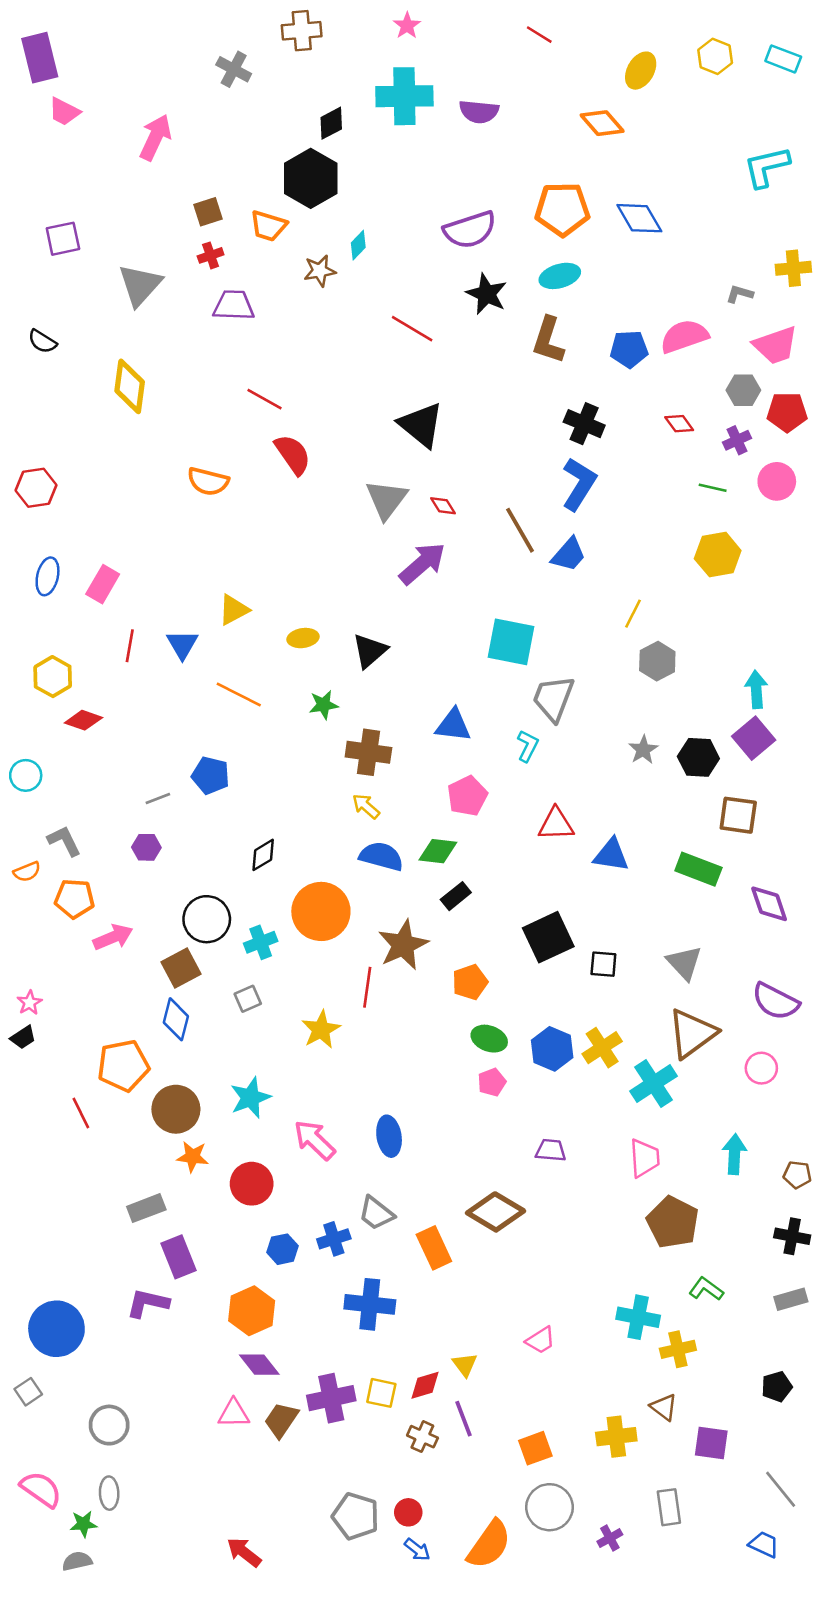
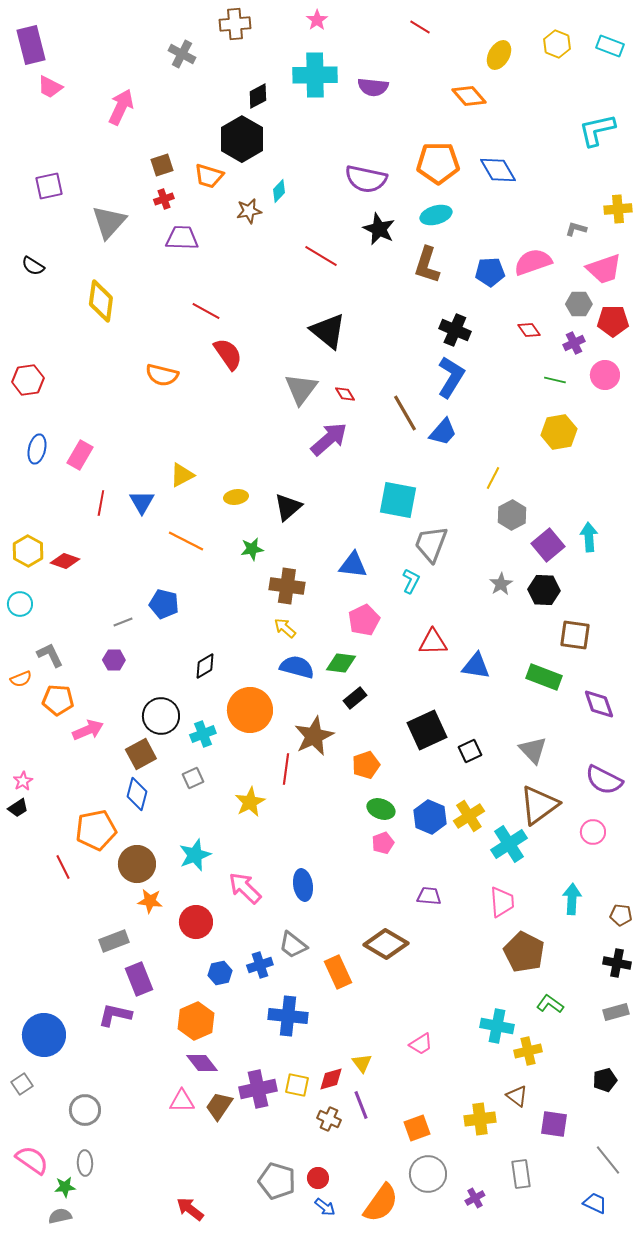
purple semicircle: (470, 230) -> (366, 179), turned 30
yellow hexagon: (53, 677) -> (28, 551), moved
purple square: (754, 738) -> (548, 545), moved
black square: (603, 964) -> (470, 751), turned -30

